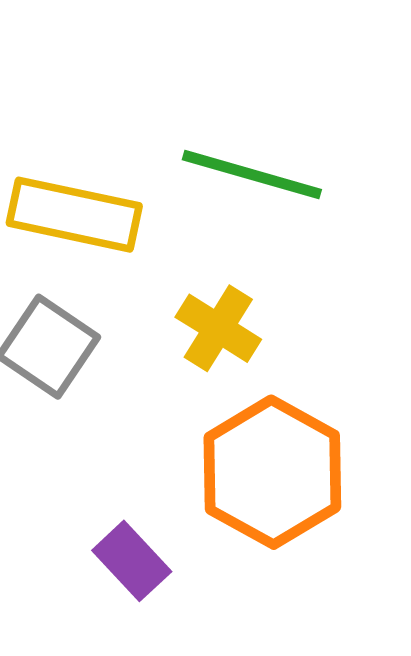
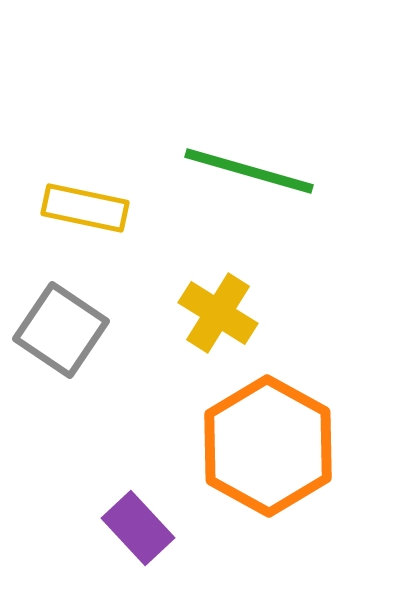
yellow rectangle: (74, 215) -> (85, 208), size x0.7

